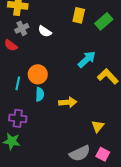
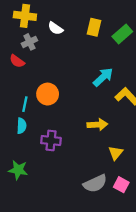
white semicircle: (45, 31) -> (56, 28), moved
cyan semicircle: (40, 94) -> (22, 126), moved
yellow arrow: (68, 102) -> (97, 125), moved
purple cross: (18, 118) -> (51, 140), moved

